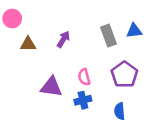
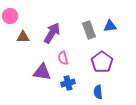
purple arrow: (63, 39) -> (52, 33), size x1.5
pink semicircle: (84, 77) -> (63, 58), moved

